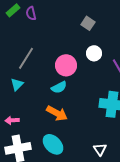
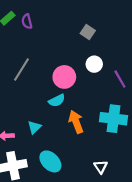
cyan triangle: (17, 84) -> (34, 127), moved
orange arrow: (57, 113) -> (76, 122), moved, turned -140

